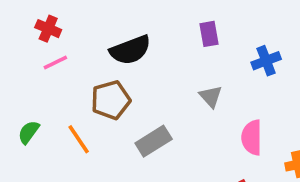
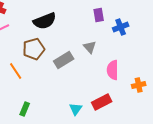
purple rectangle: (209, 34) -> (99, 15), moved
gray rectangle: (154, 141) -> (64, 60), moved

